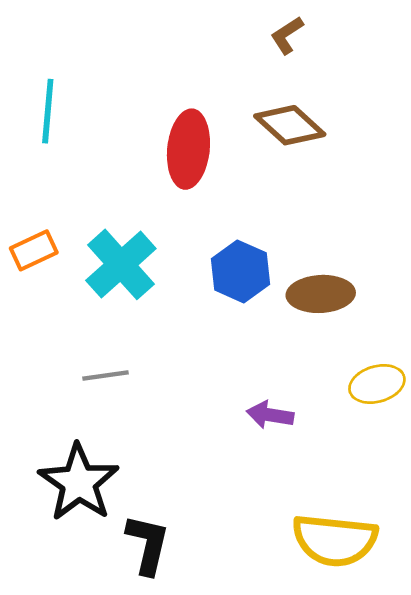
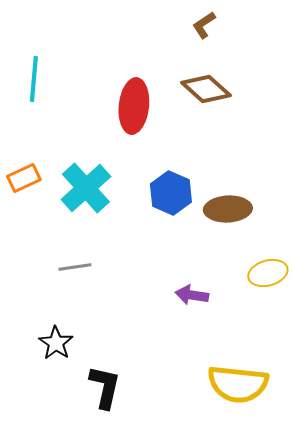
black star: (79, 482) -> (56, 343), size x0.6

